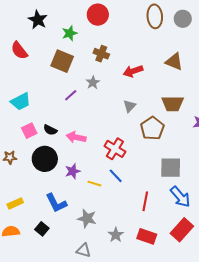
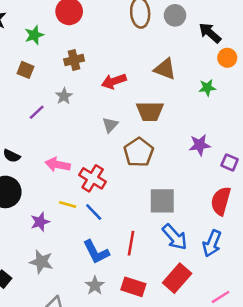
brown cross: (101, 54) -> (74, 60), turned -35
brown square: (62, 61) -> (25, 70), size x0.6
brown trapezoid: (173, 104) -> (150, 111), moved
pink arrow: (76, 137) -> (58, 165), moved
purple star: (73, 171) -> (40, 222), moved
yellow line: (94, 184) -> (68, 204), moved
blue L-shape: (56, 203) -> (96, 252), moved
gray star: (87, 218) -> (41, 262), moved

